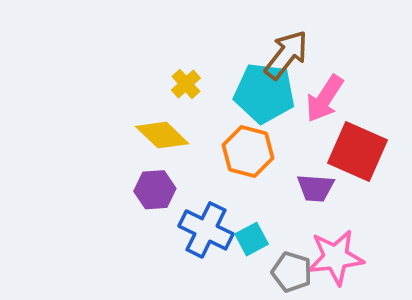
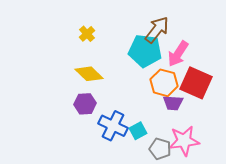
yellow cross: (186, 84) -> (87, 34), moved
orange hexagon: (248, 151) -> (164, 83), moved

